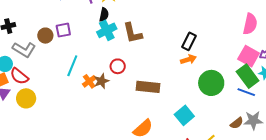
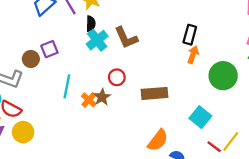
orange arrow: (188, 59) -> (193, 55), turned -42

